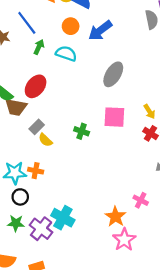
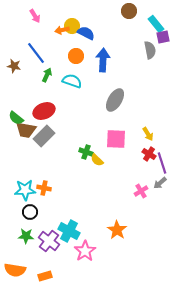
blue arrow: (100, 31) -> (103, 60), turned 130
red ellipse: (36, 86) -> (44, 111), turned 30
gray rectangle: (37, 127) -> (44, 136), moved, size x1.5
yellow semicircle: (45, 140) -> (97, 160), moved
pink cross: (141, 200) -> (141, 191), moved, turned 32
pink star: (124, 240) -> (85, 251), moved

